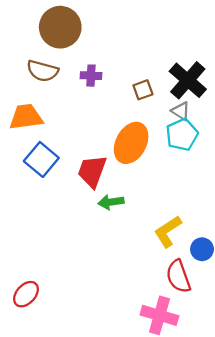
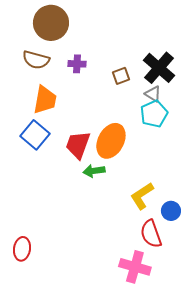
orange trapezoid: (26, 117) -> (45, 100), moved, turned 108
orange ellipse: (131, 143) -> (111, 141), moved
red ellipse: (26, 294) -> (22, 249), turned -35

